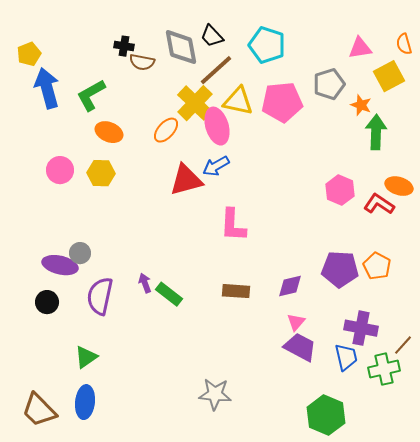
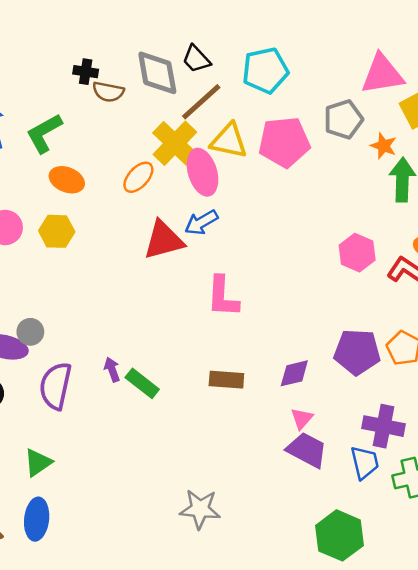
cyan pentagon: (267, 45) -> (265, 70), turned -30
pink triangle: (360, 48) -> (382, 74), size x1.5

